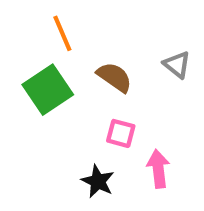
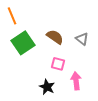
orange line: (62, 33) -> (12, 16), moved
gray triangle: (177, 65) -> (82, 39), moved

